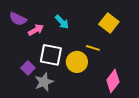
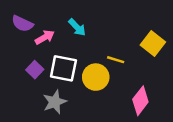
yellow square: (109, 23) -> (153, 44), moved
purple square: (28, 68) -> (35, 70), moved

